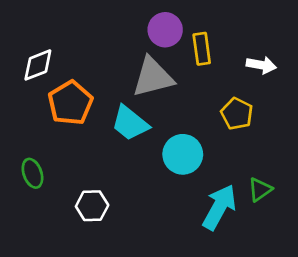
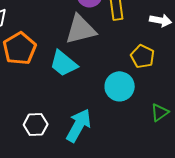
cyan circle: (183, 154) -> (120, 86), moved
cyan arrow: (219, 207) -> (79, 125), moved

